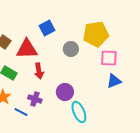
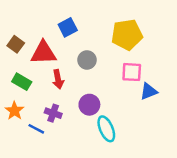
gray circle: (71, 49) -> (87, 60), moved
pink square: (109, 58) -> (132, 72), moved

